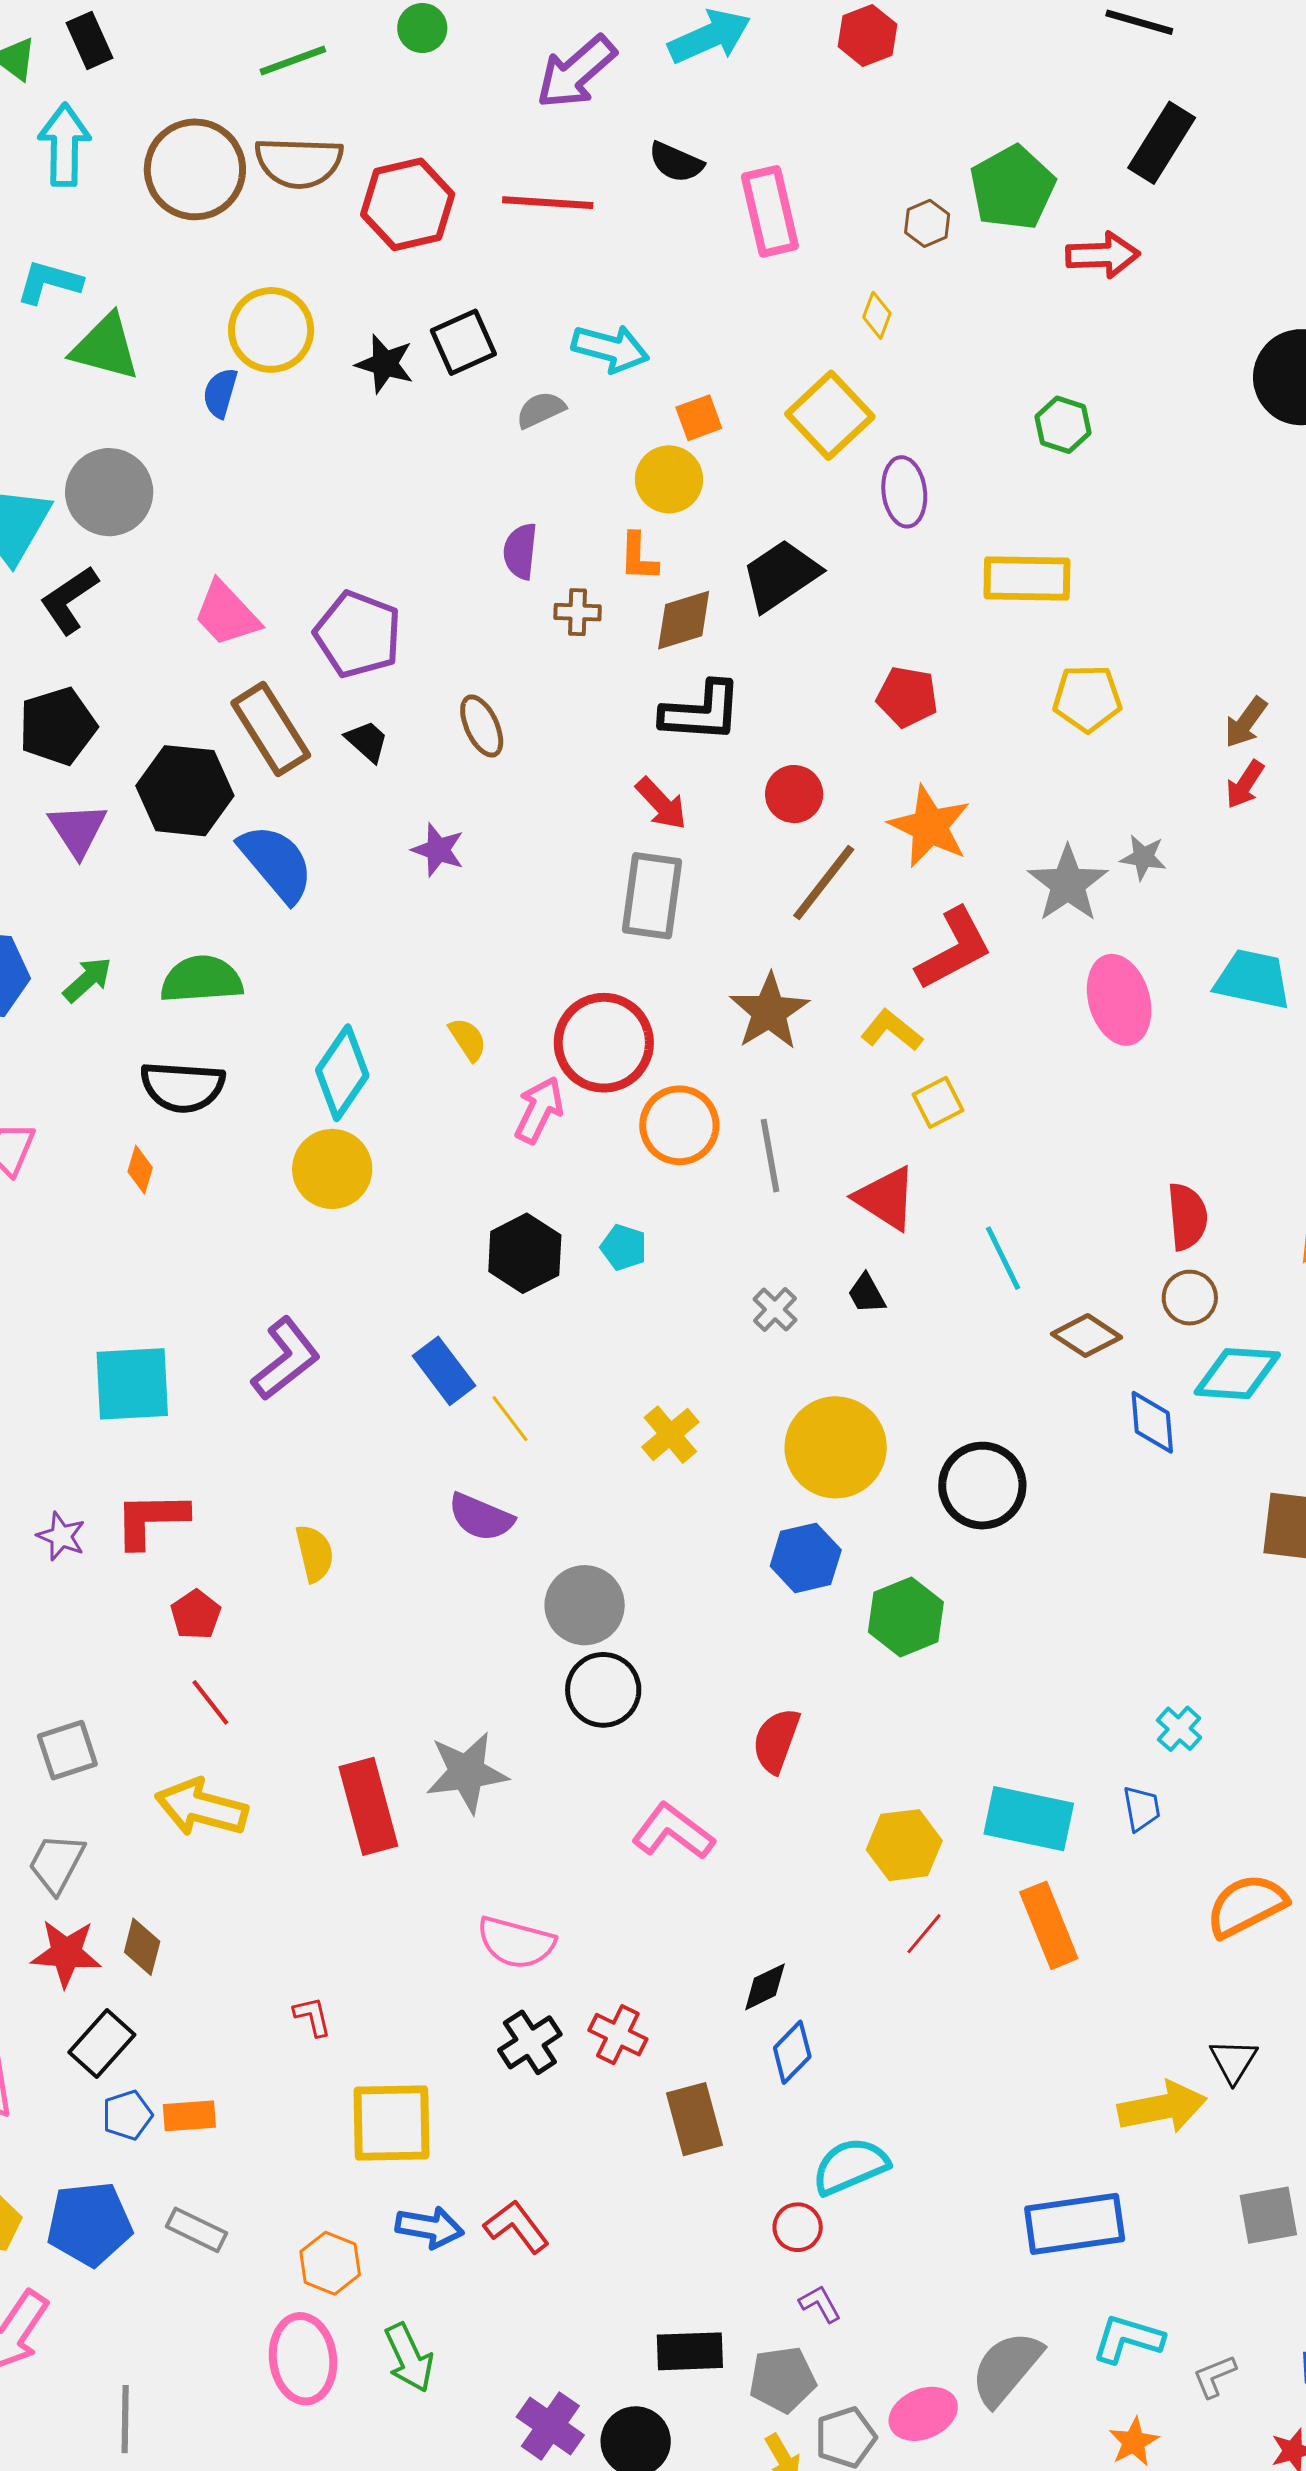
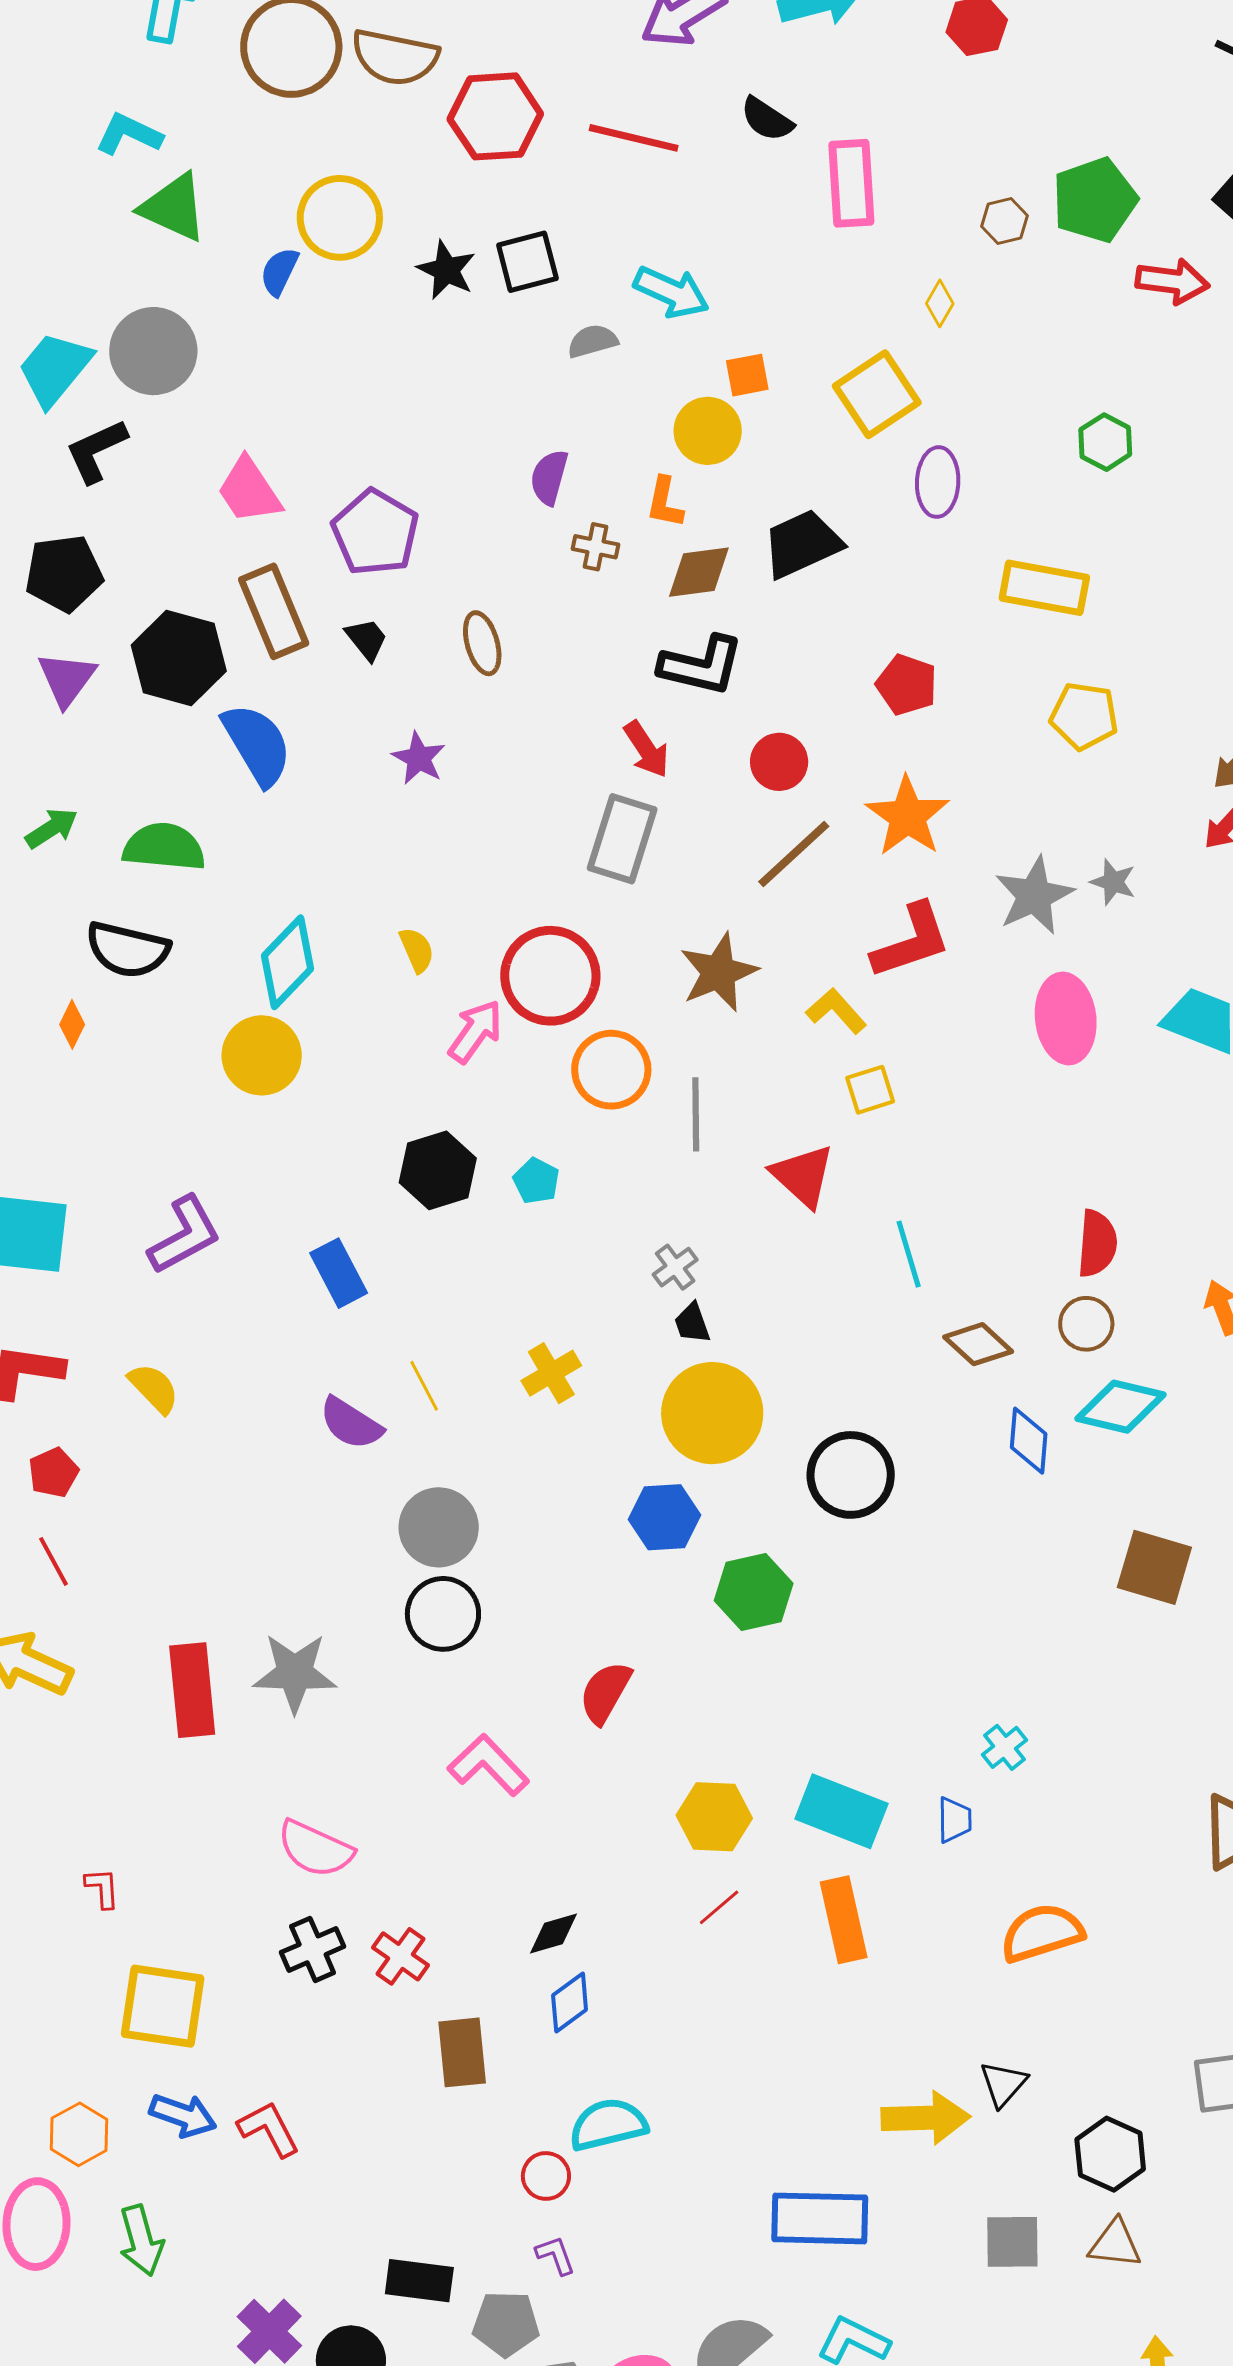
black trapezoid: (867, 1294) -> (692, 1323), moved
yellow line: (510, 1419) -> (424, 1386), moved
yellow semicircle: (315, 1553) -> (154, 1388), moved, turned -40

